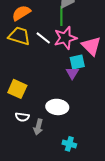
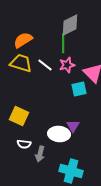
pink star: (65, 38) -> (67, 65), size x0.7
purple triangle: (72, 73) -> (73, 126), moved
cyan cross: (69, 144) -> (71, 171), size x1.6

